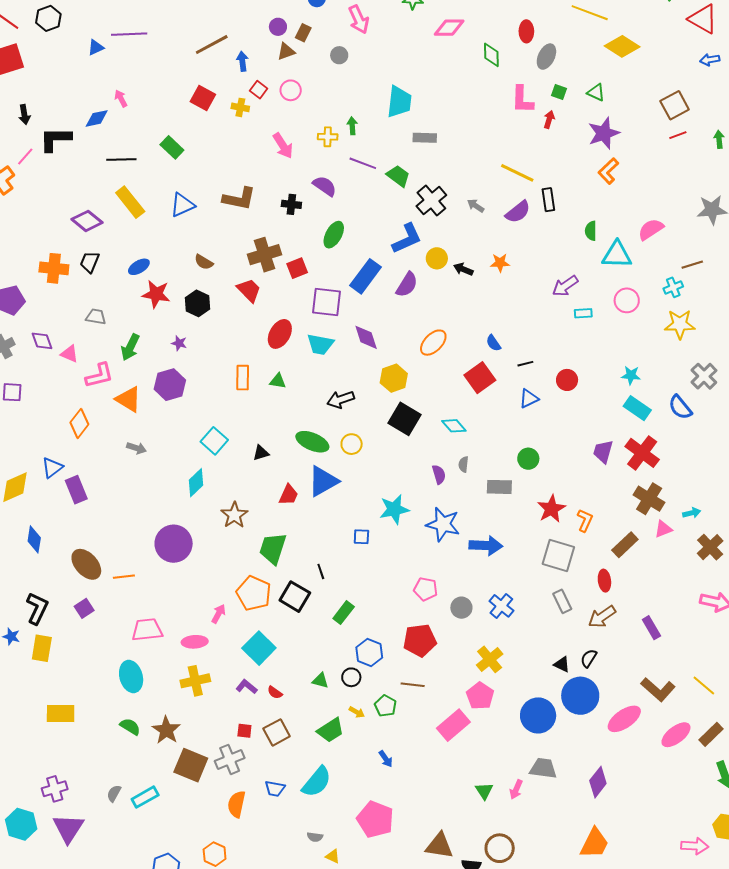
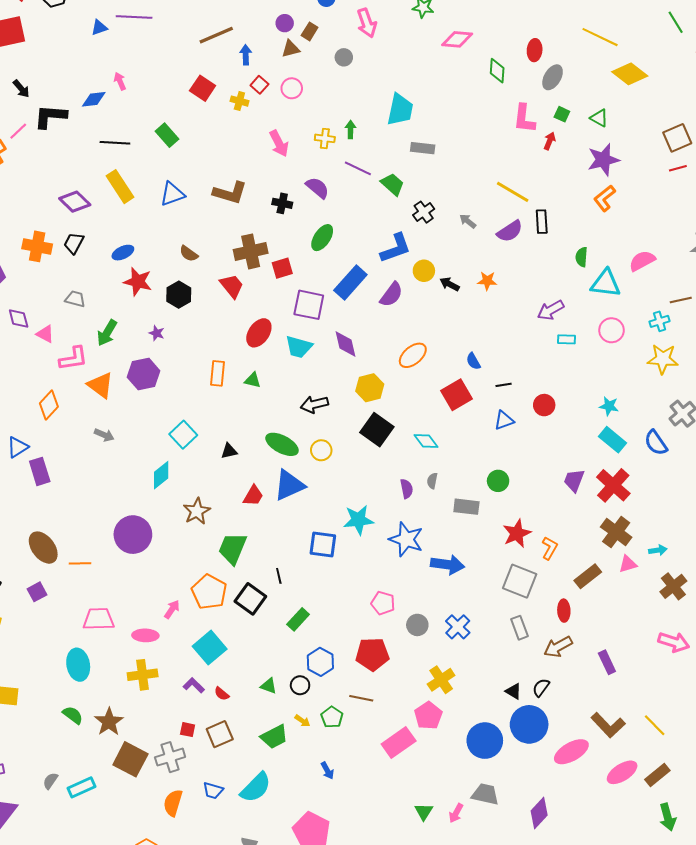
black arrow: (24, 114) -> (21, 89), turned -36
black cross: (431, 201) -> (424, 212), size x0.7
blue square: (361, 537) -> (323, 545), size x1.6

